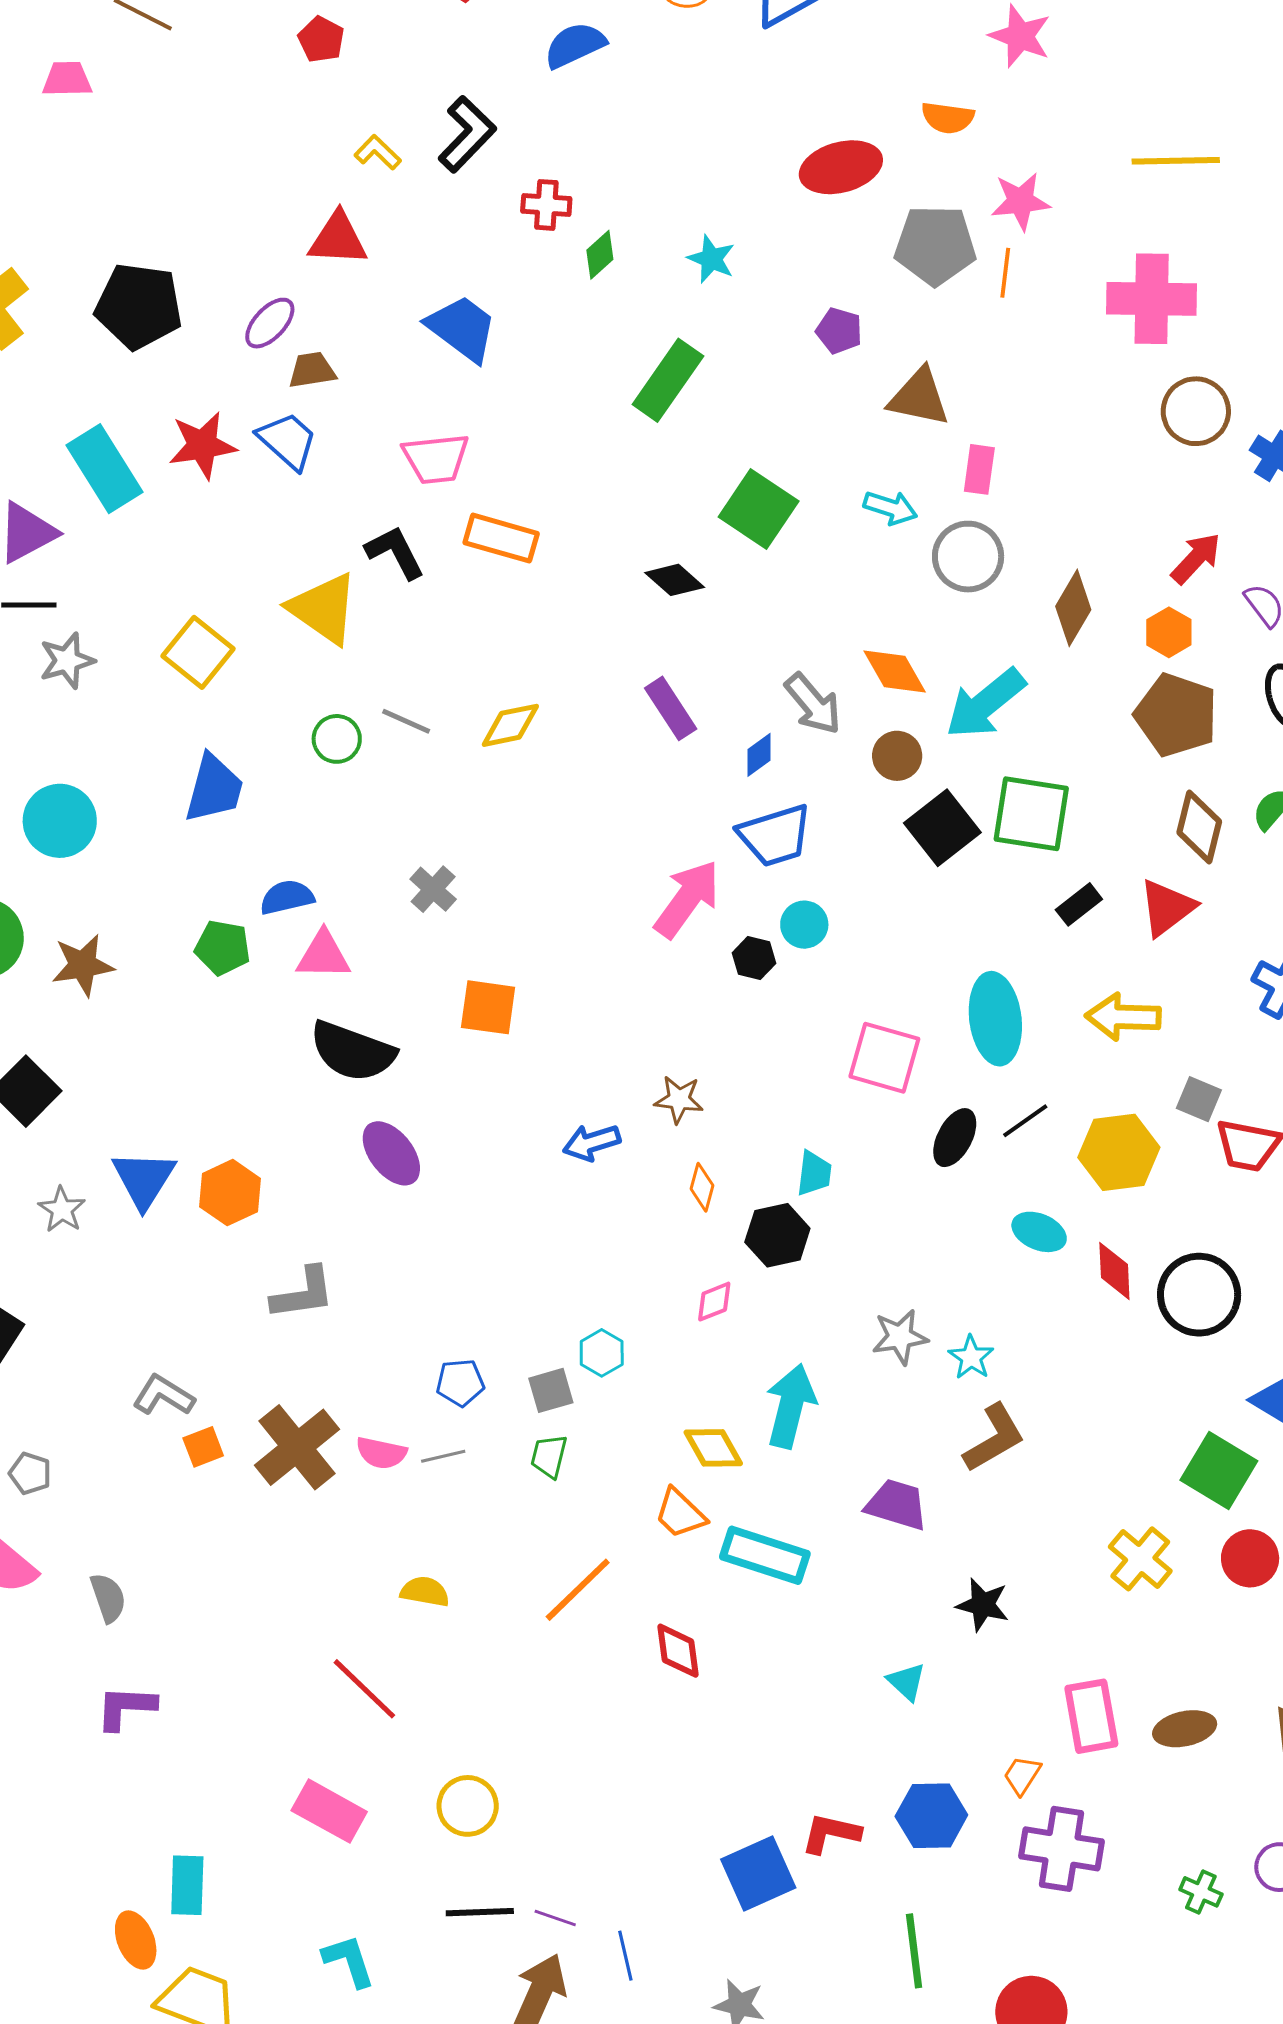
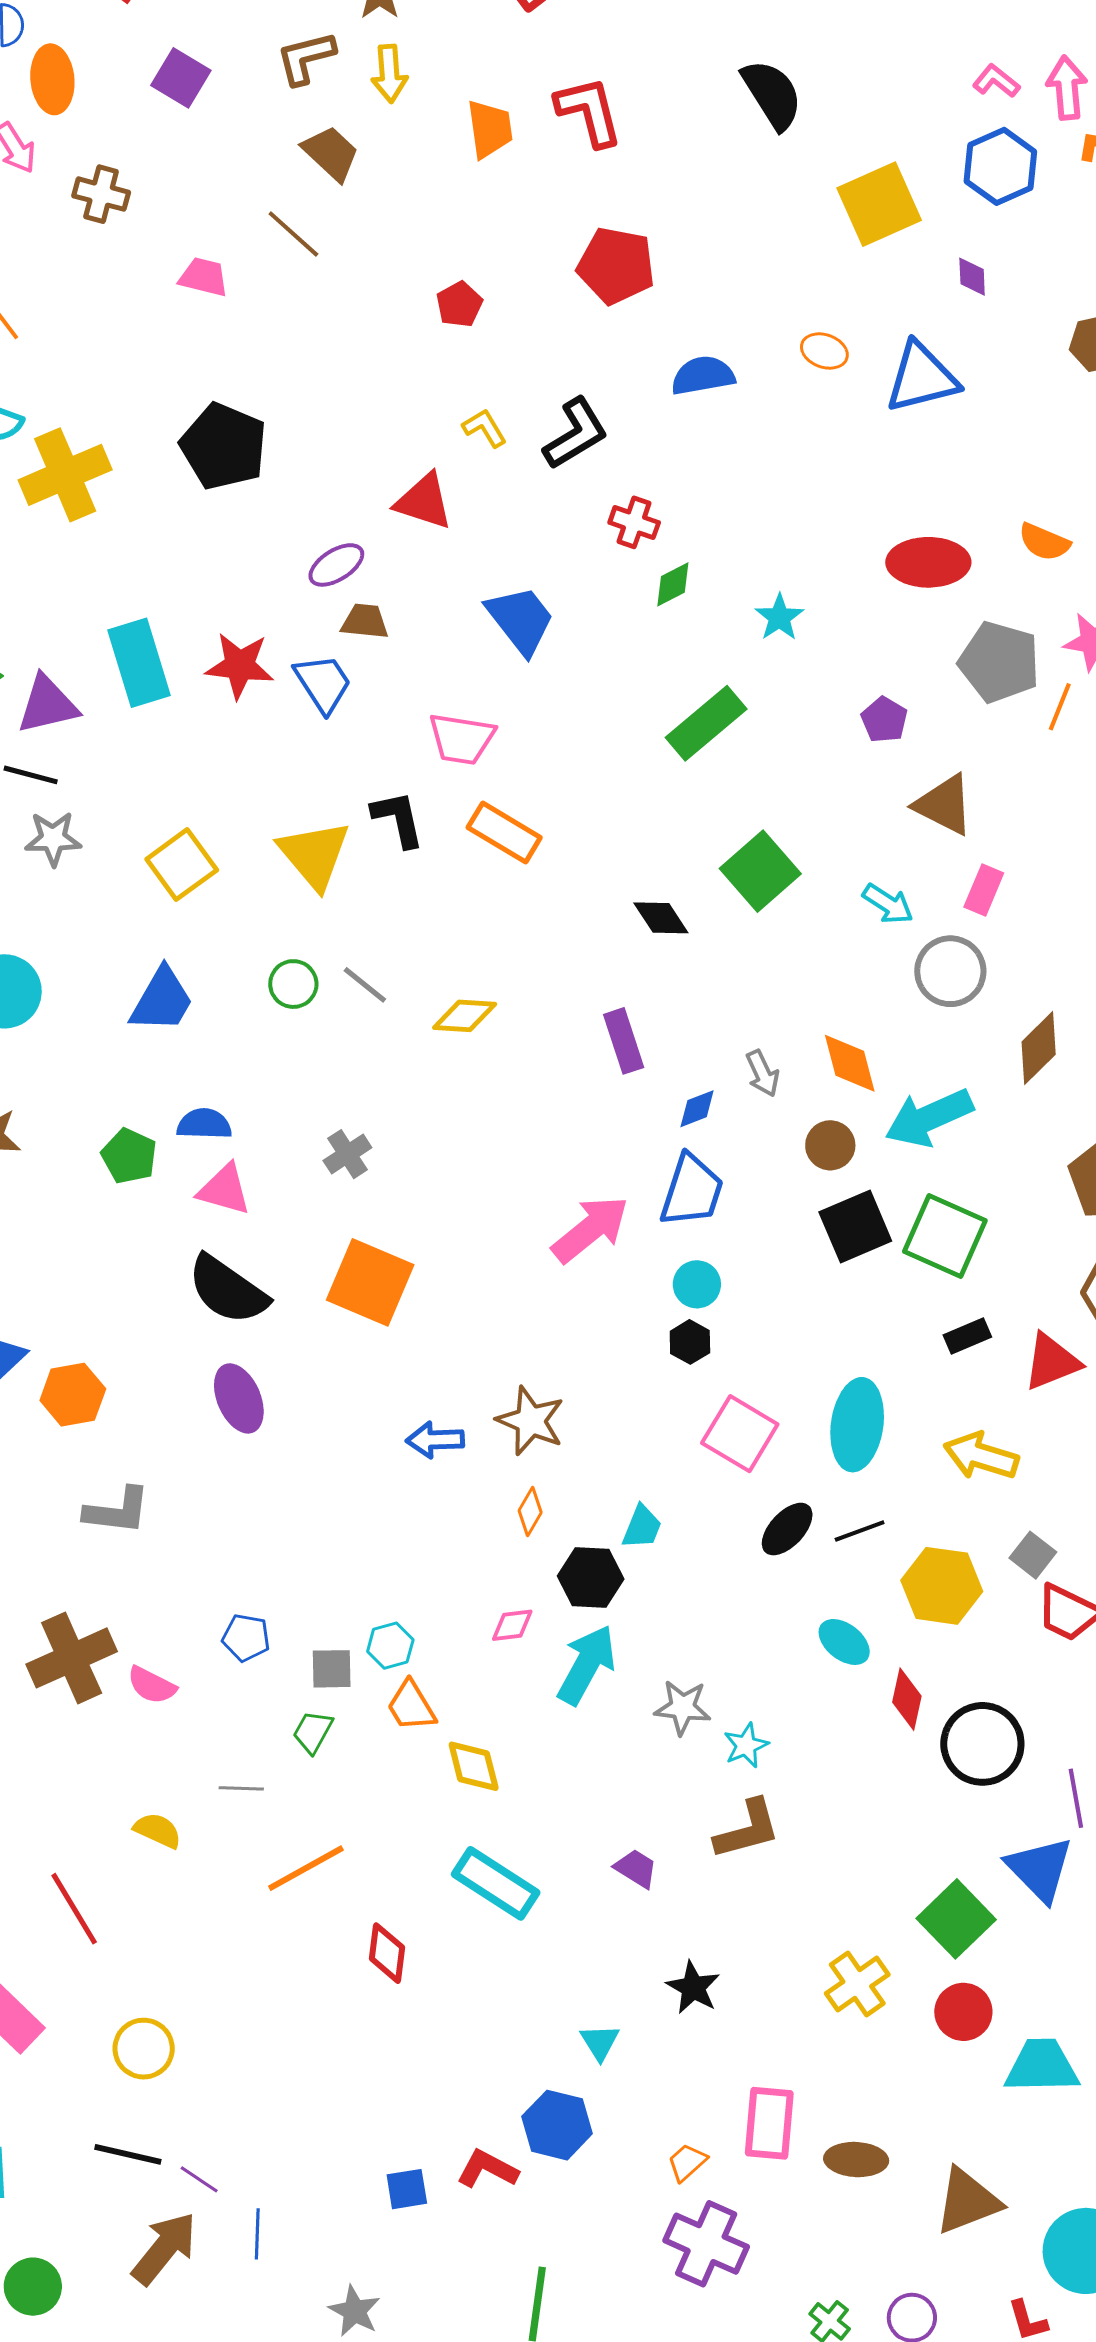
black pentagon: (139, 306) -> (224, 446), moved
gray arrow: (813, 704) -> (763, 1073), size x0.7
blue trapezoid: (775, 836) -> (692, 1191), turned -70
black hexagon: (754, 958) -> (690, 1342), moved
orange square: (488, 1007) -> (370, 1282), size x1.4
brown star: (679, 1099) -> (531, 1421), size x1.4
cyan arrow: (791, 1406) -> (587, 1665), moved
gray line: (443, 1456) -> (241, 1788), moved
purple trapezoid: (897, 1505) -> (636, 1869), size x0.7
orange trapezoid: (680, 1513) -> (411, 1706), moved
blue hexagon: (931, 1816) -> (557, 2125), moved
blue square: (758, 1874) -> (407, 2189), size x0.6

